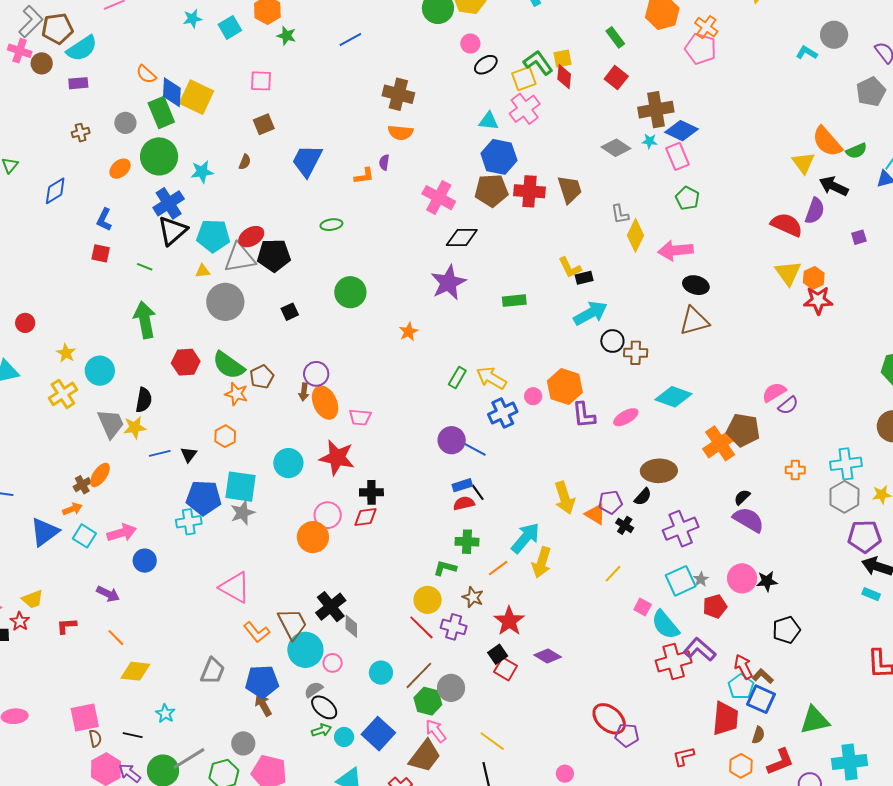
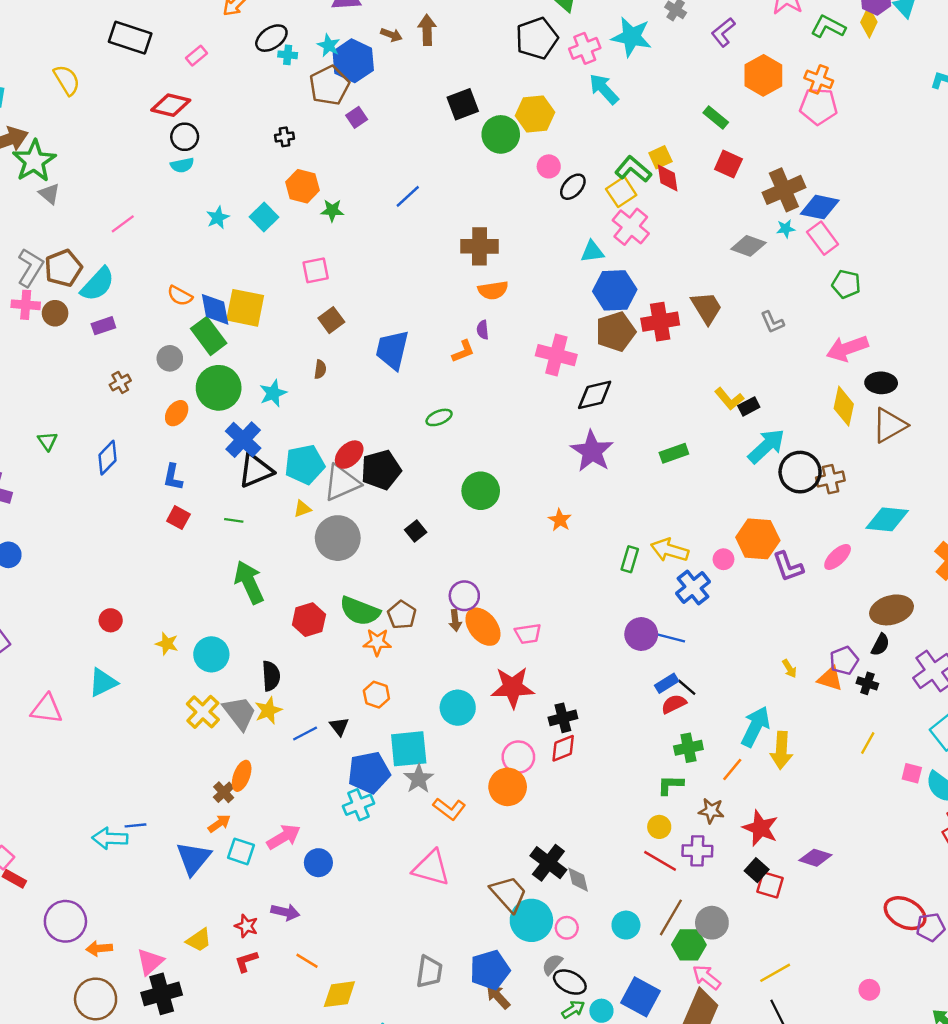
black triangle: (172, 231) -> (256, 470), turned 32
yellow diamond: (635, 235) -> (844, 406), moved
red square: (101, 253) -> (178, 518), turned 30
black circle: (612, 341) -> (800, 472), size x1.5
yellow cross: (63, 394) -> (203, 712), moved
yellow arrow: (565, 498) -> (789, 669), size x0.5
yellow circle: (428, 600) -> (659, 827), size x0.7
red star: (20, 621) -> (246, 926), moved
orange L-shape: (257, 632) -> (449, 809), moved
yellow line: (492, 741) -> (775, 973), turned -52

